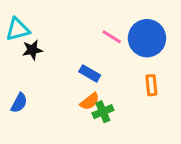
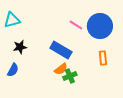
black star: (32, 50) -> (20, 47), moved
blue rectangle: (90, 73) -> (61, 50), size x1.5

